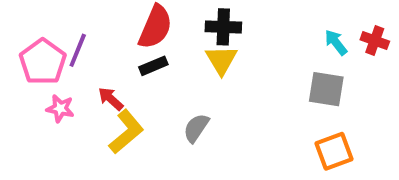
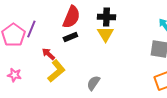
pink star: (60, 108) -> (14, 75), moved
gray semicircle: (196, 128) -> (93, 83), moved

